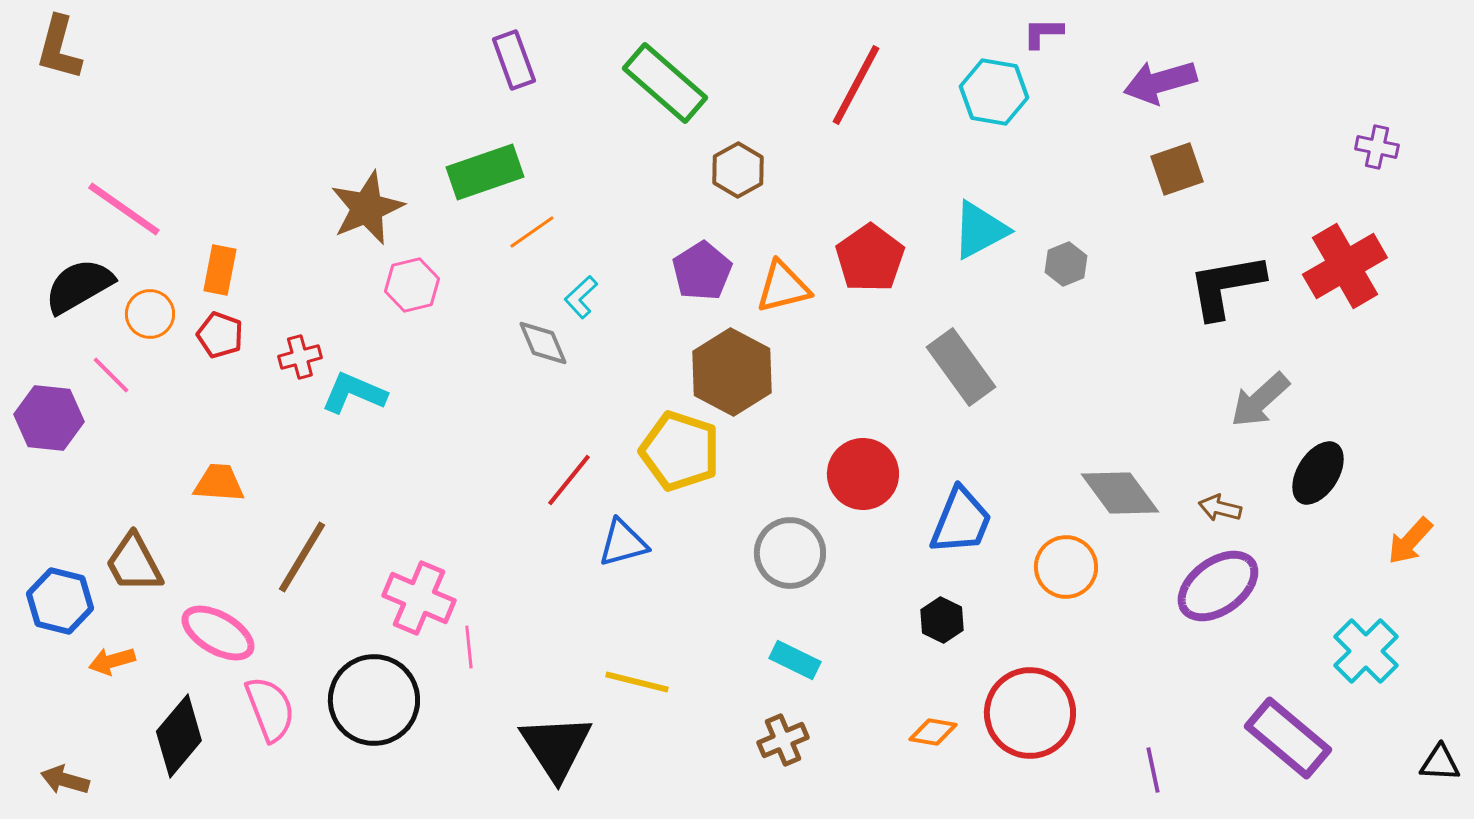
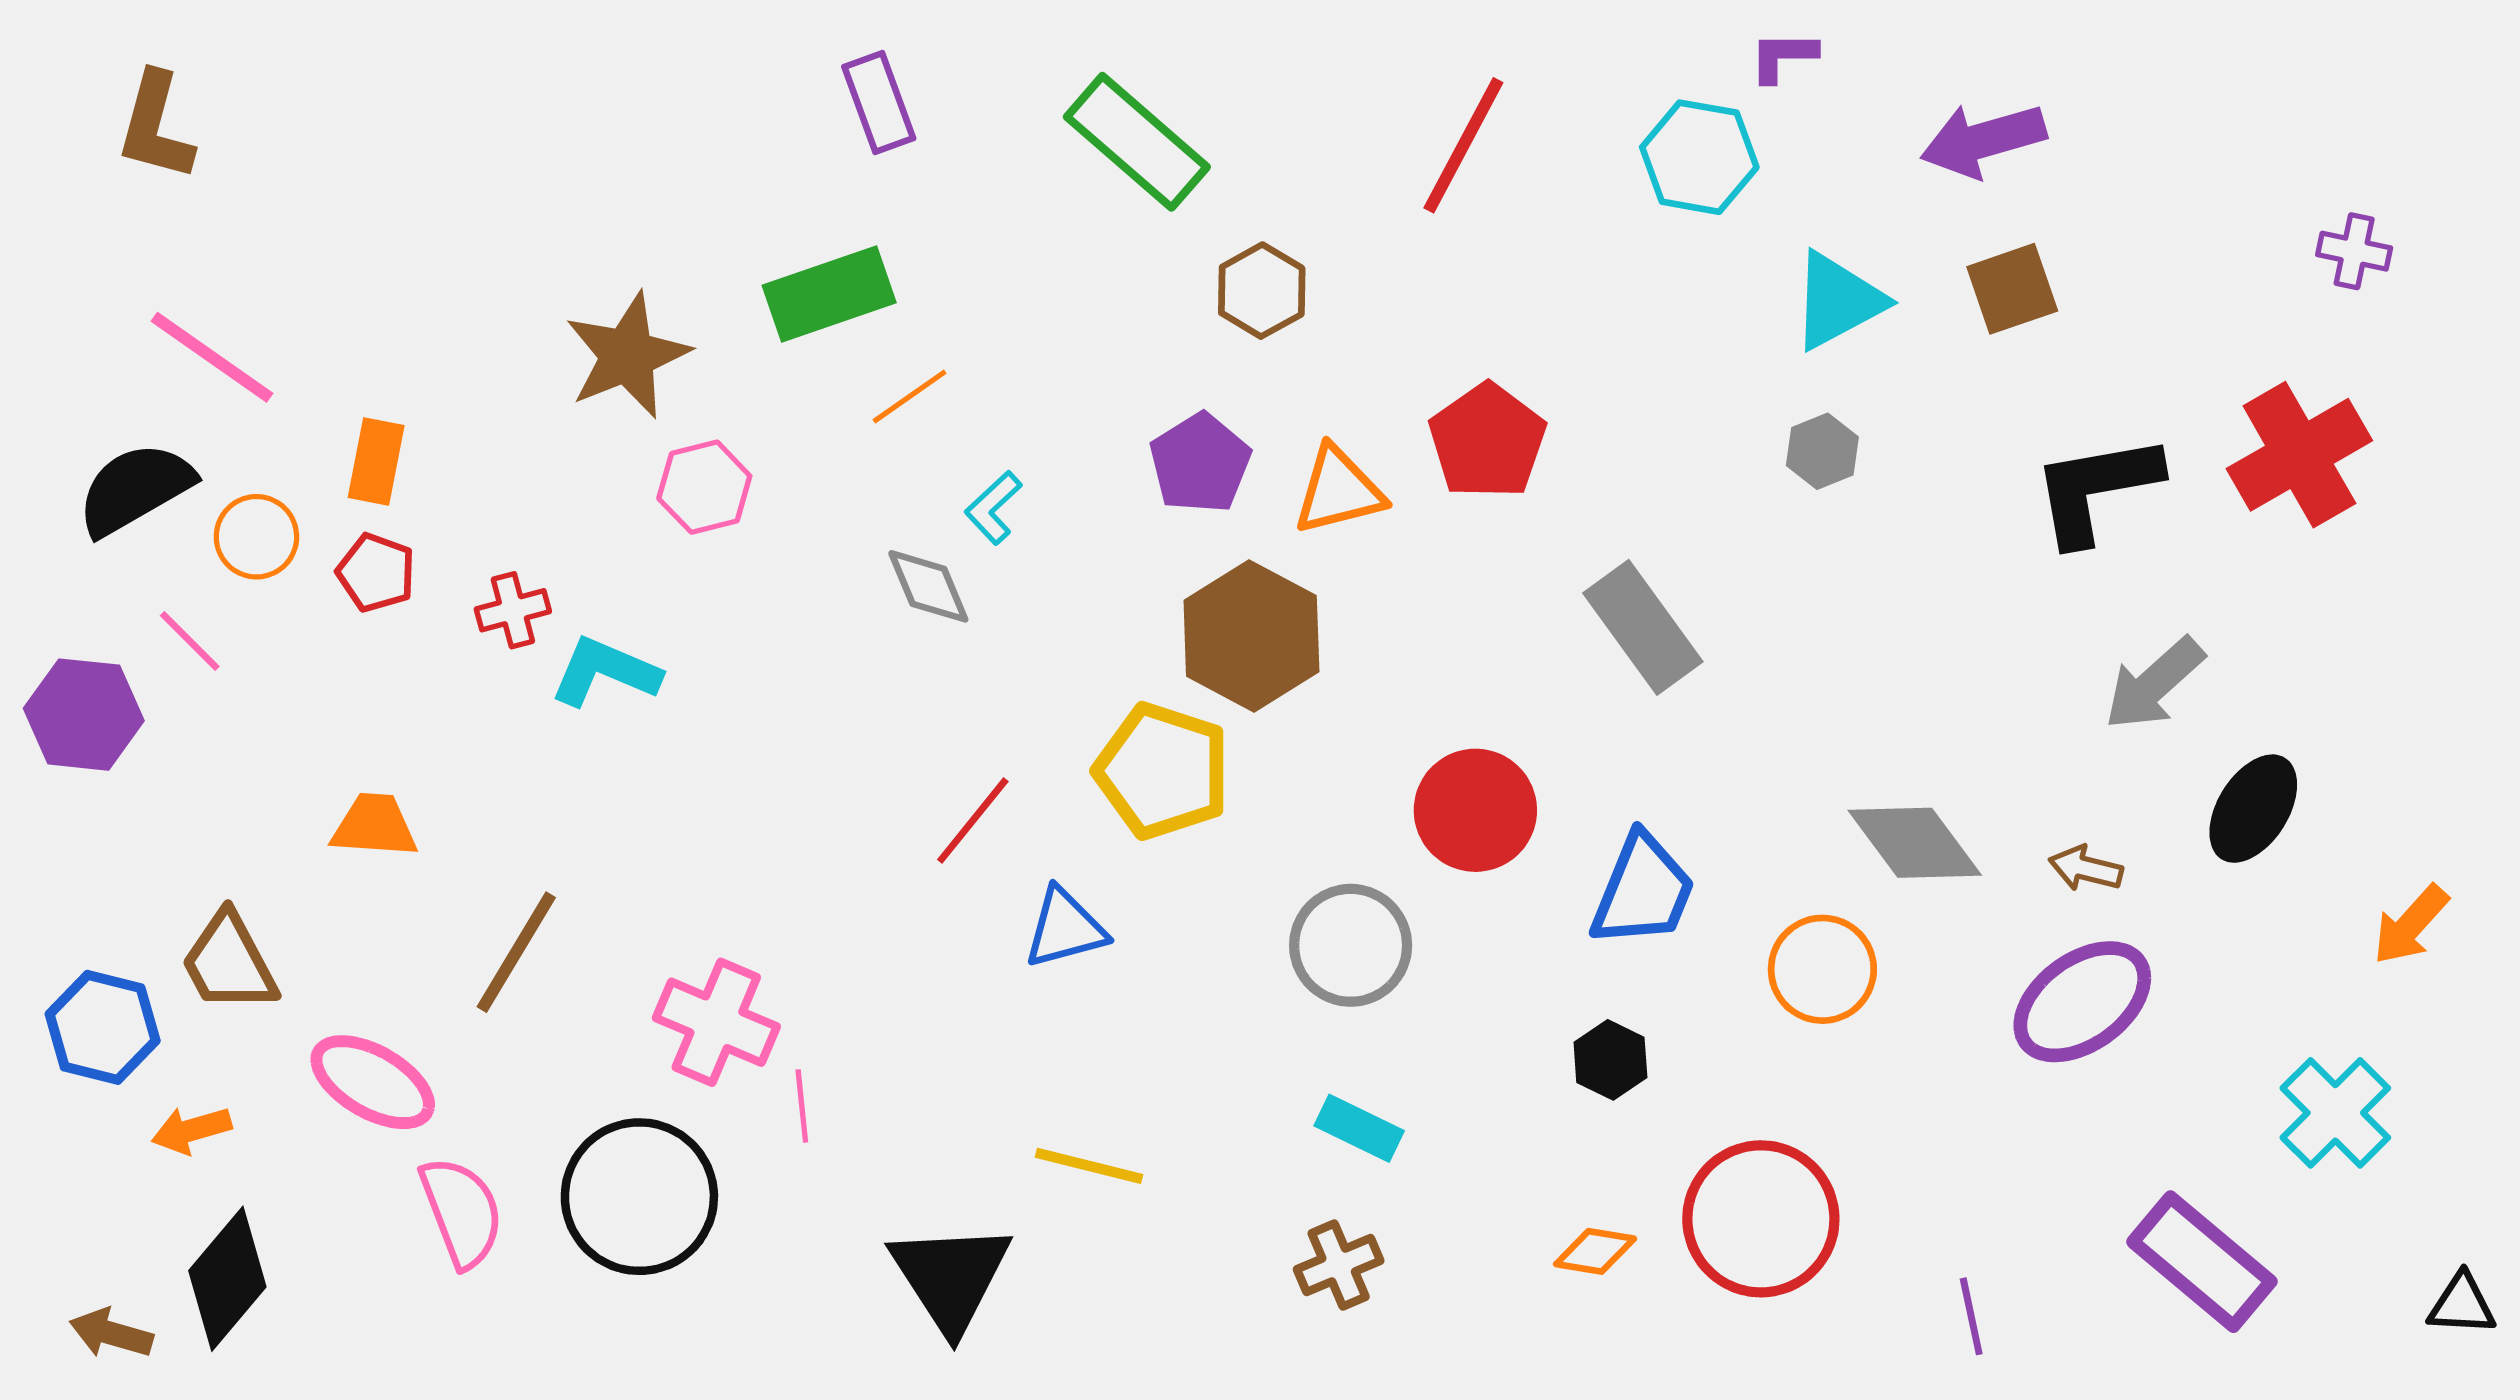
brown L-shape: (59, 48) -> (156, 126), moved
cyan triangle: (980, 230) -> (1838, 301), moved
black diamond: (179, 736) -> (227, 1279), moved

